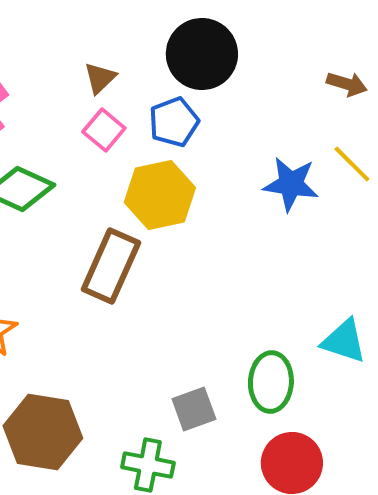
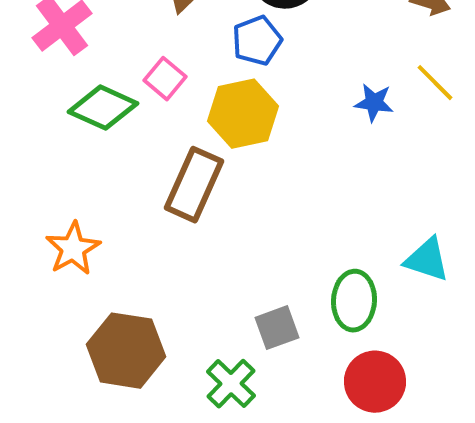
pink square: (104, 130) -> (165, 79), moved
blue star: (291, 184) -> (374, 103), size x0.7
green cross: (148, 465) -> (231, 384), turned 33

